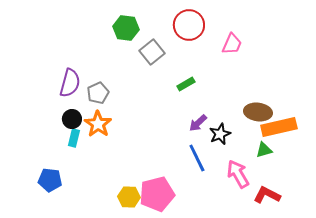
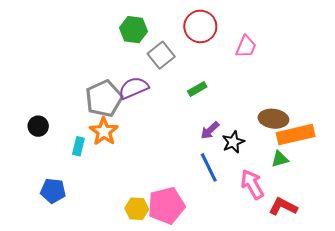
purple semicircle: (70, 83) -> (134, 88), moved, turned -128
gray pentagon: (98, 93) -> (104, 99), size x1.6
black circle: (72, 119) -> (38, 126), moved

